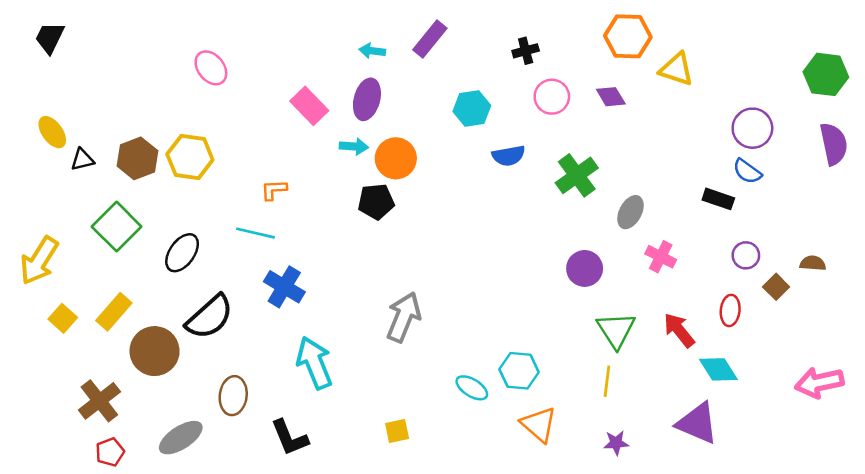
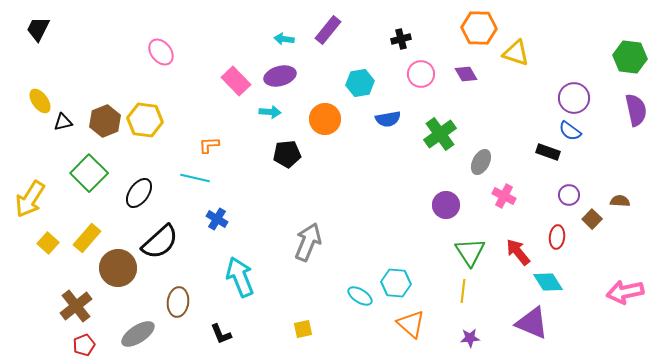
purple ellipse: (367, 99) -> (280, 76), turned 60
orange circle: (396, 158) -> (325, 119), moved
blue cross: (284, 287) -> (217, 219), size x0.7
black L-shape: (290, 438) -> (221, 334), size x0.7

